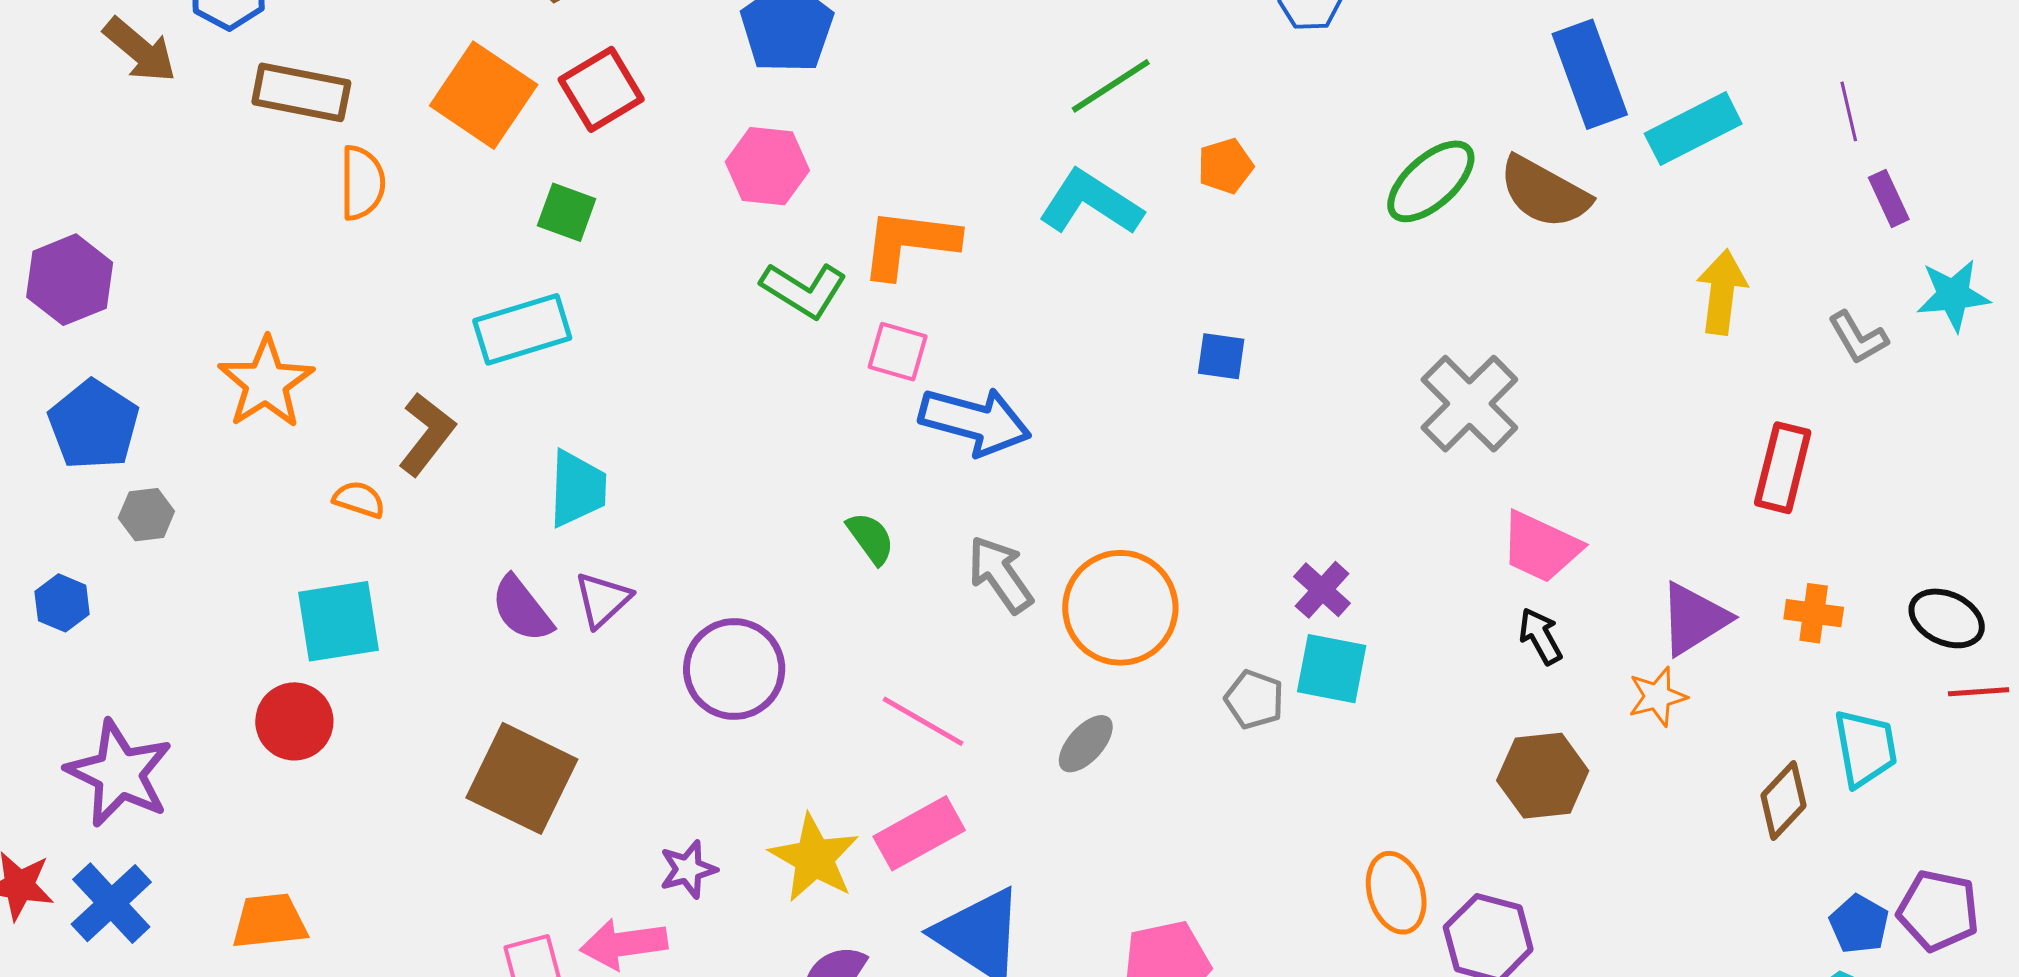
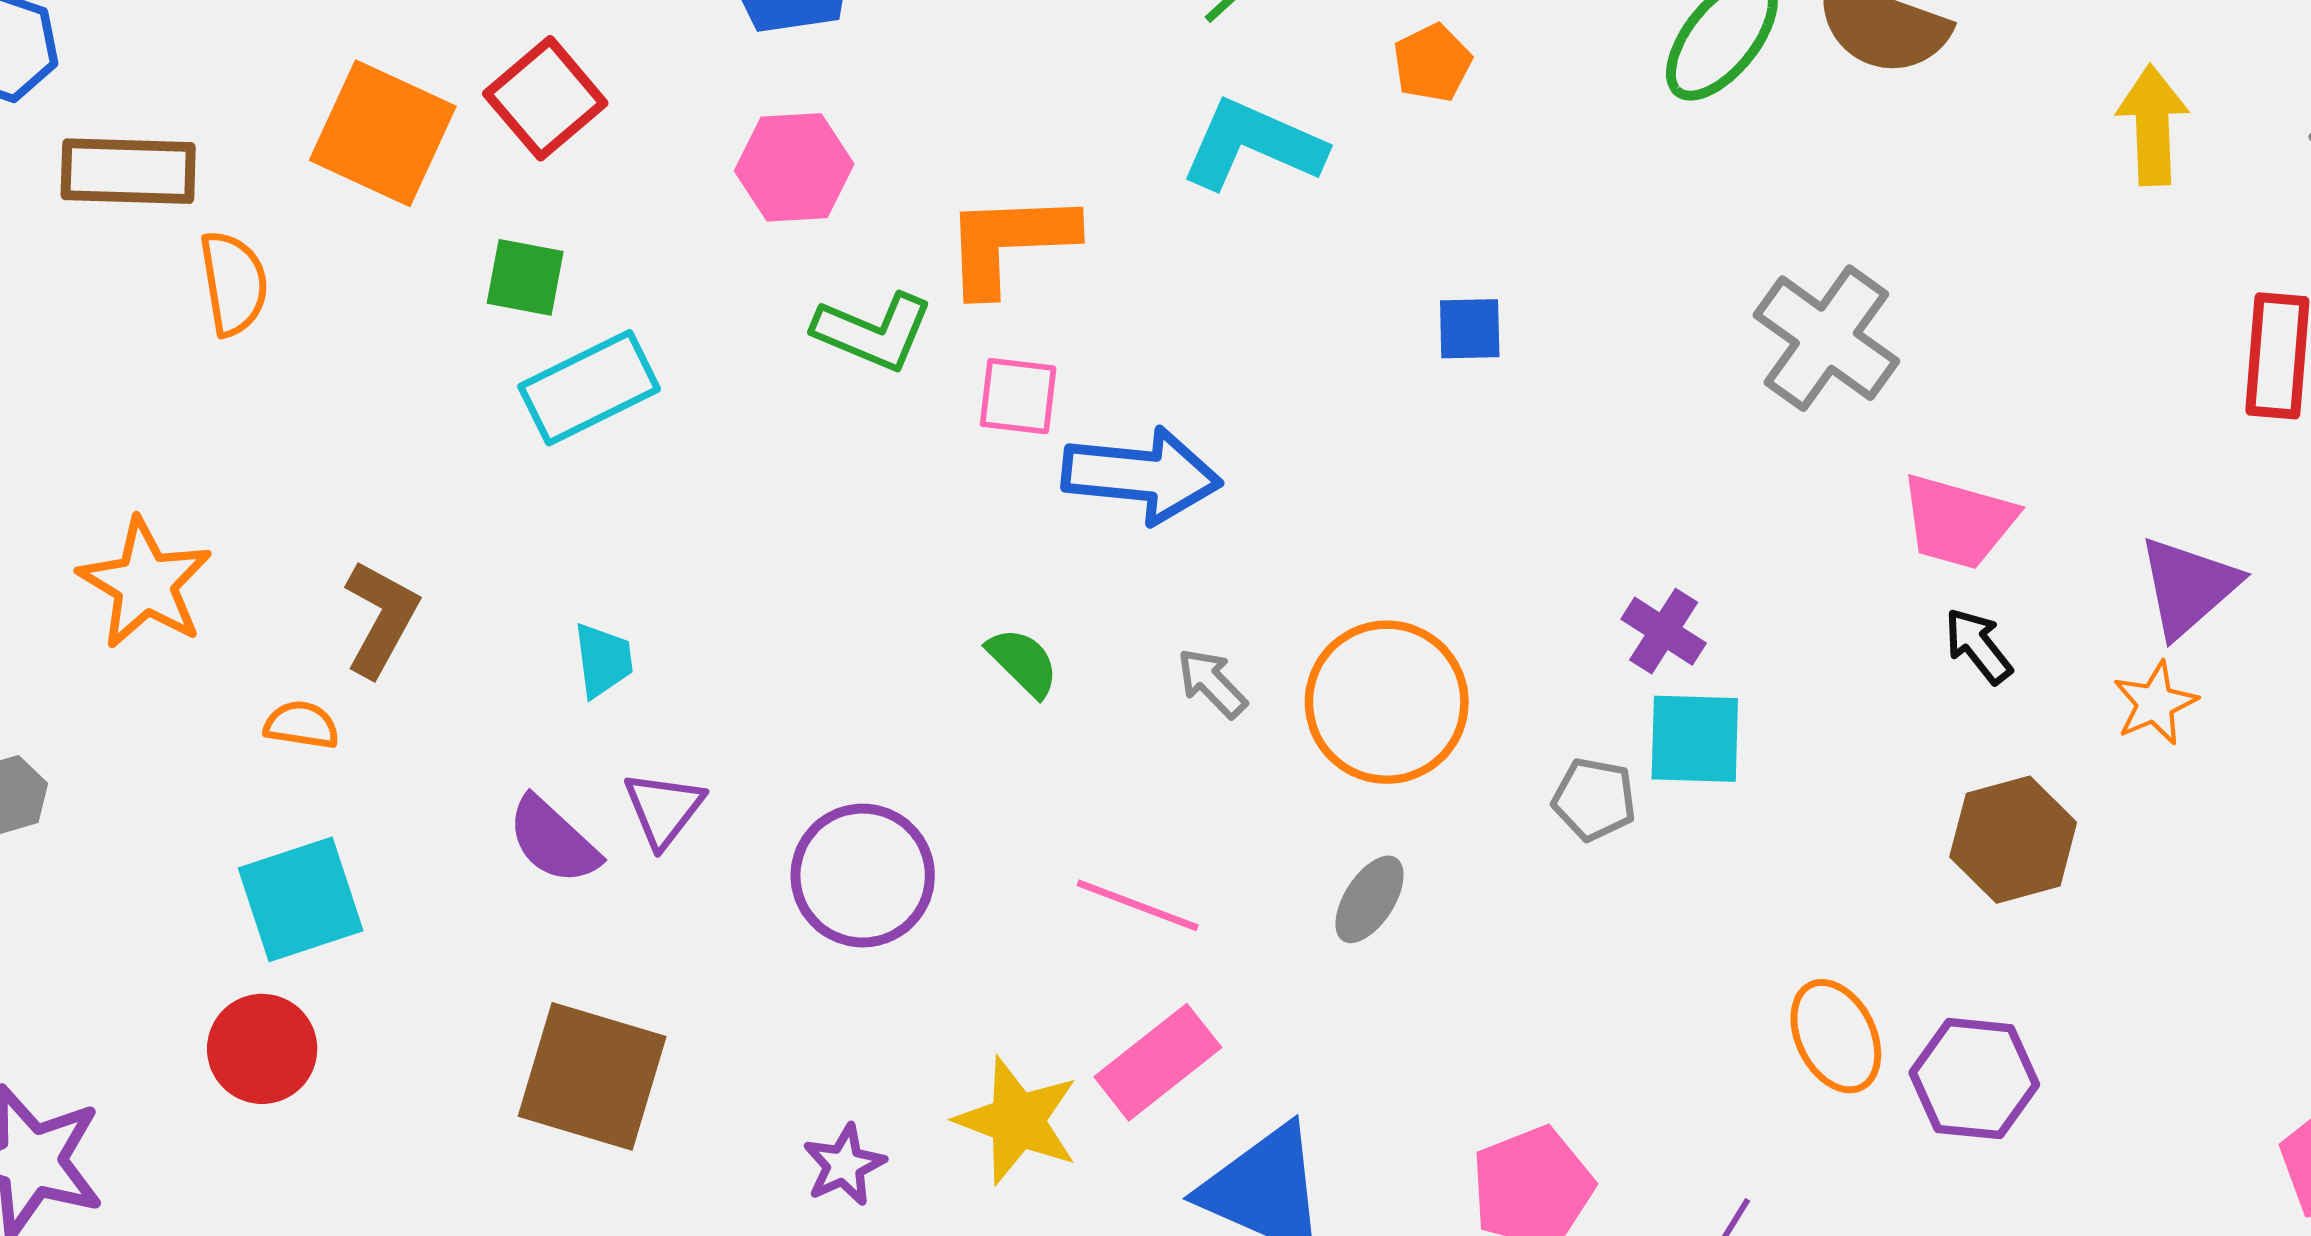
cyan rectangle: (522, 329) -> (589, 388), moved
cyan trapezoid: (577, 489) -> (603, 660), size x0.7
gray arrow: (1000, 574) -> (1212, 683), size x0.7

